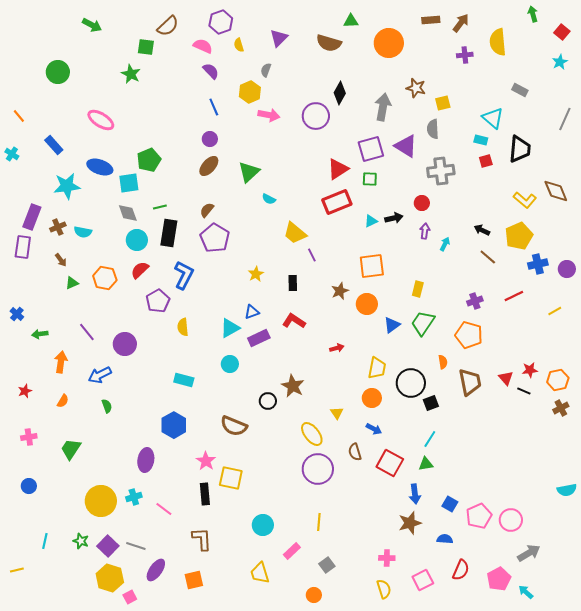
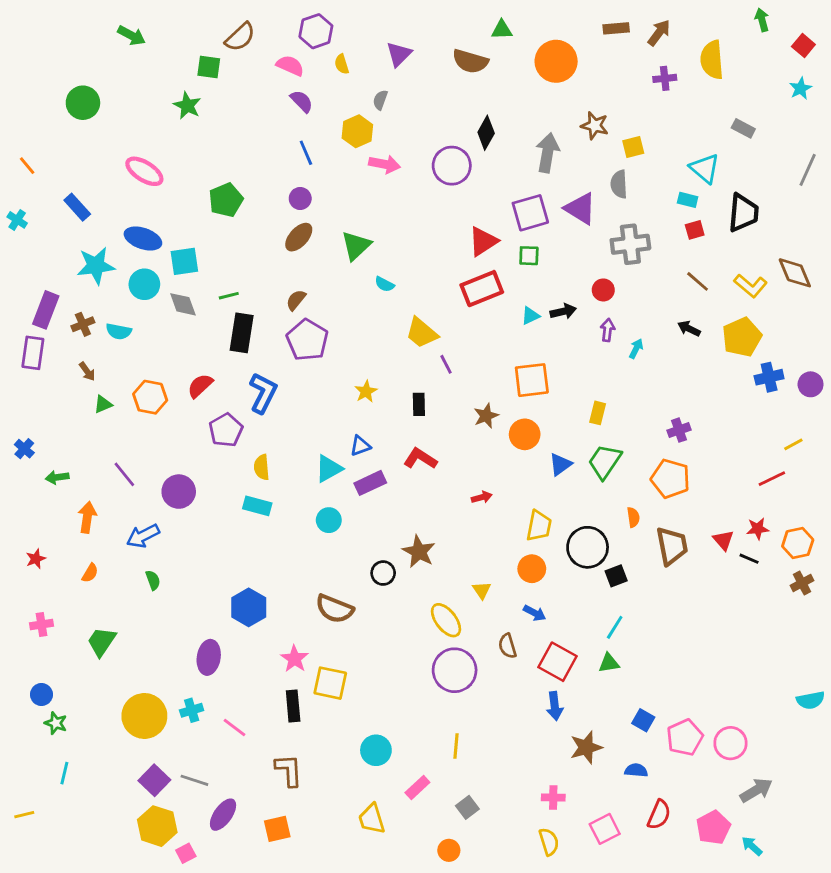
green pentagon: (149, 160) -> (226, 200), moved
cyan circle: (137, 240) -> (144, 284), moved
brown line: (488, 257) -> (698, 281), moved
red line: (514, 296) -> (772, 479), moved
cyan rectangle: (184, 380) -> (257, 506), moved
blue arrow: (415, 494) -> (555, 706), moved
green star: (81, 541) -> (56, 723), moved

